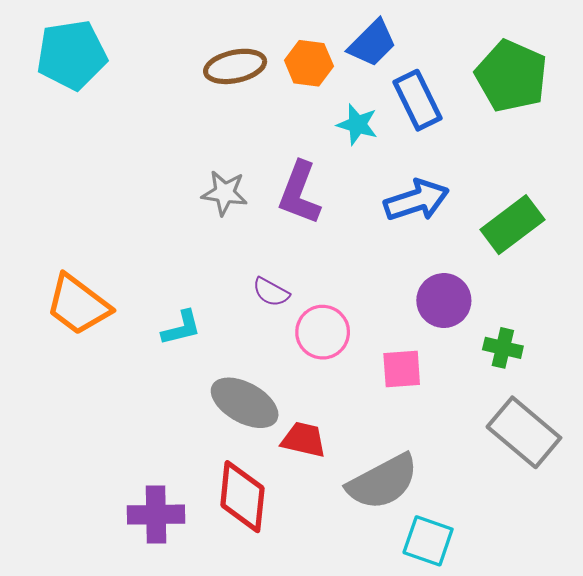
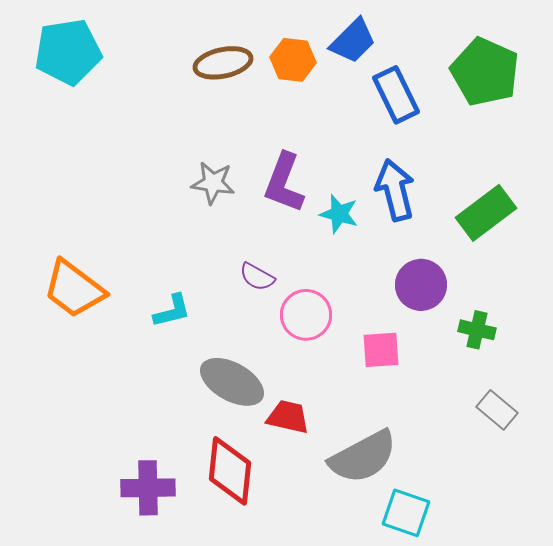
cyan star: (357, 124) -> (339, 214), moved
blue arrow: (416, 200) -> (395, 190), turned -86
gray rectangle: (524, 432) -> (497, 410), size x0.6

